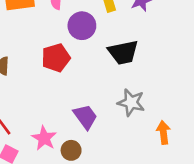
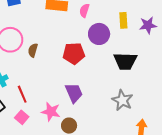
purple trapezoid: (85, 117) -> (74, 93), moved
pink star: (44, 138) -> (51, 112), turned -30

